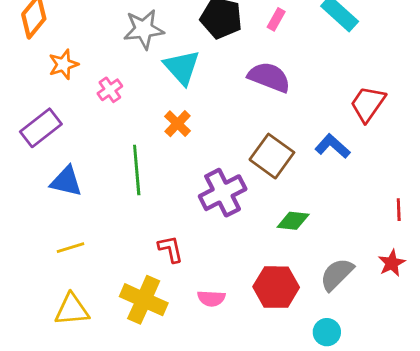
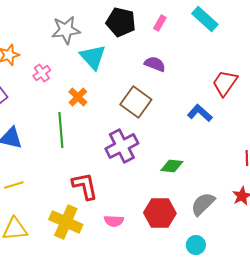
purple semicircle: (269, 77) -> (155, 64), size x0.7
orange cross: (178, 124) -> (78, 97), moved
brown square: (272, 156) -> (136, 102), moved
red L-shape: (170, 249) -> (85, 186), size x1.4

